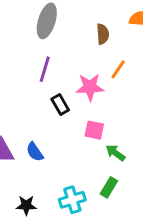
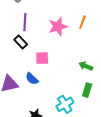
orange line: (118, 69) -> (82, 22), moved
black rectangle: (60, 105) -> (21, 42), moved
pink square: (94, 130) -> (42, 58), moved

